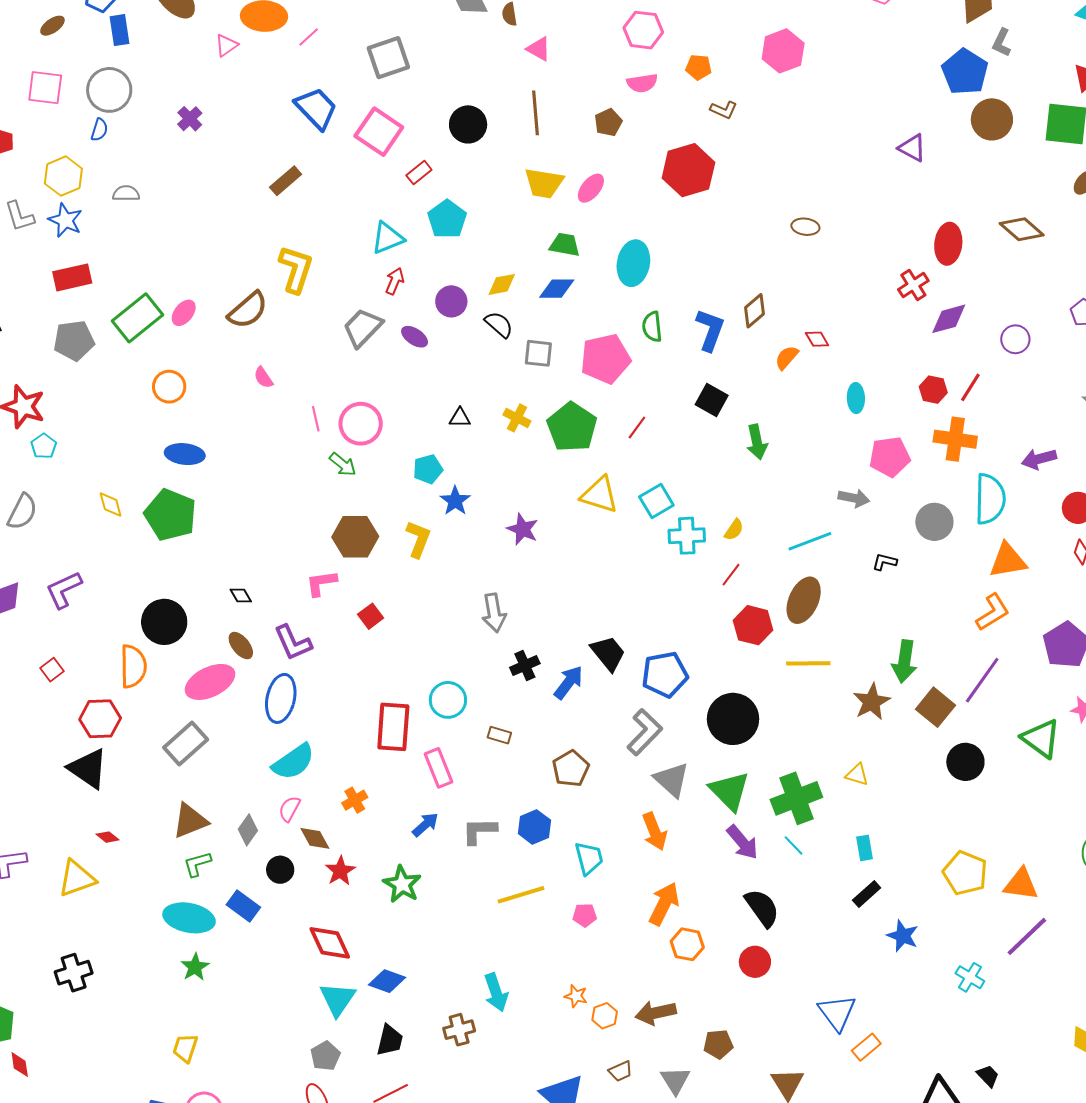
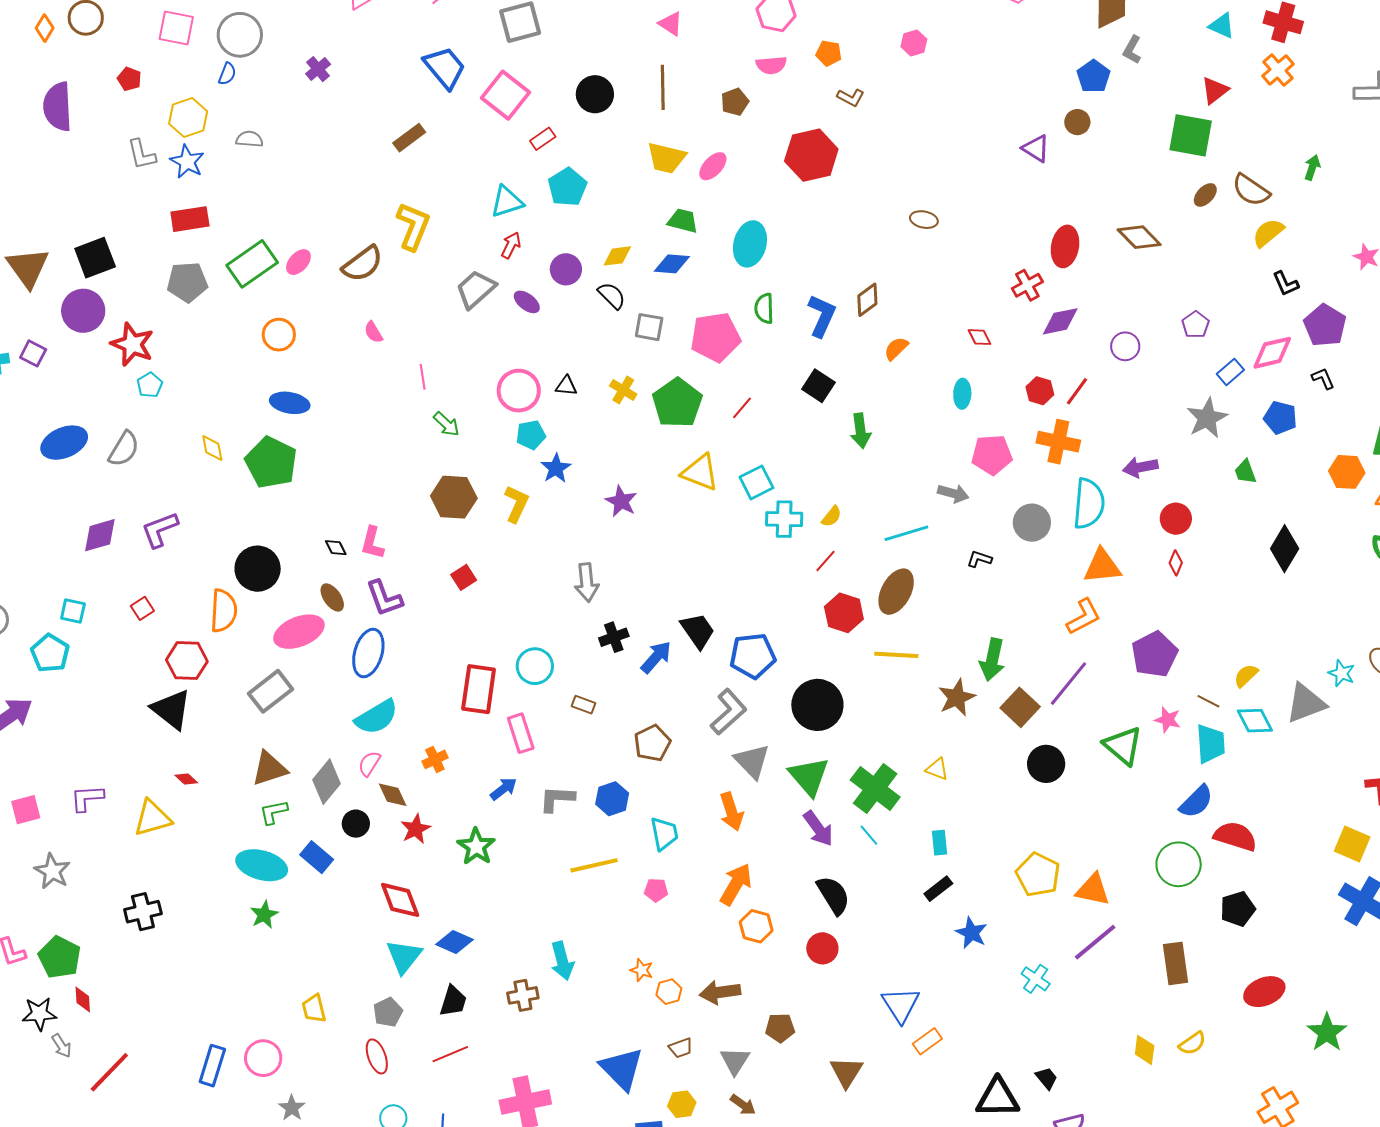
pink hexagon: (783, 51) -> (914, 43), size x0.6
blue pentagon: (965, 72) -> (1094, 76), size x0.7
brown circle: (992, 119) -> (1077, 122), moved, size x0.6
red diamond: (817, 339) -> (979, 337), moved
pink circle: (361, 424) -> (519, 391), moved
pink L-shape: (321, 583) -> (372, 543), moved, turned -72
green cross: (796, 798) -> (875, 788), turned -36
gray diamond: (248, 830) -> (326, 782), size x1.4
yellow trapezoid: (185, 1048) -> (314, 1009), moved, turned -36

